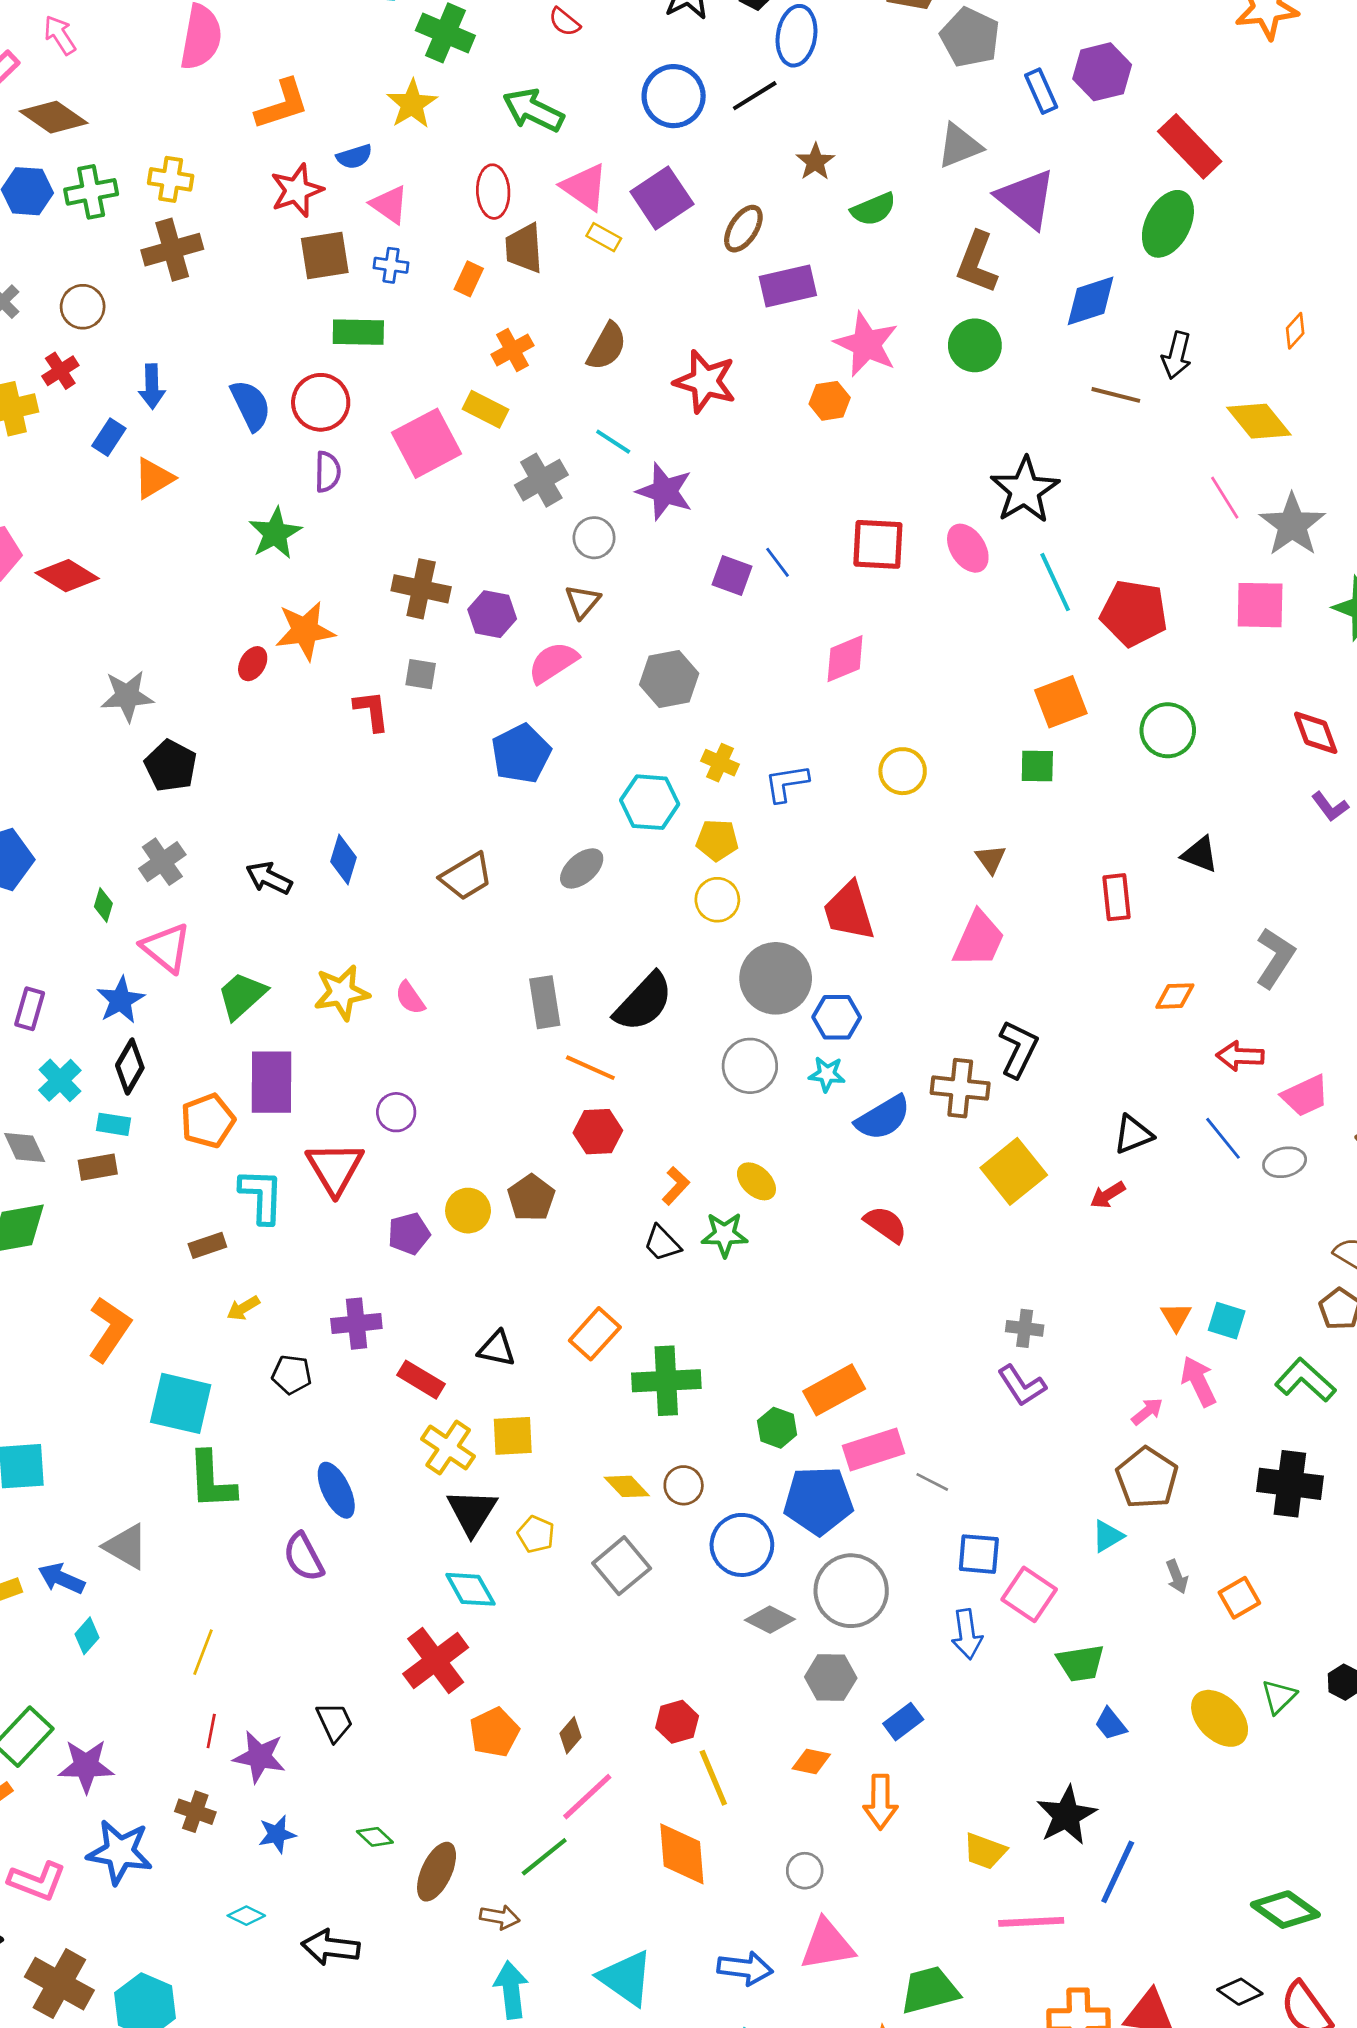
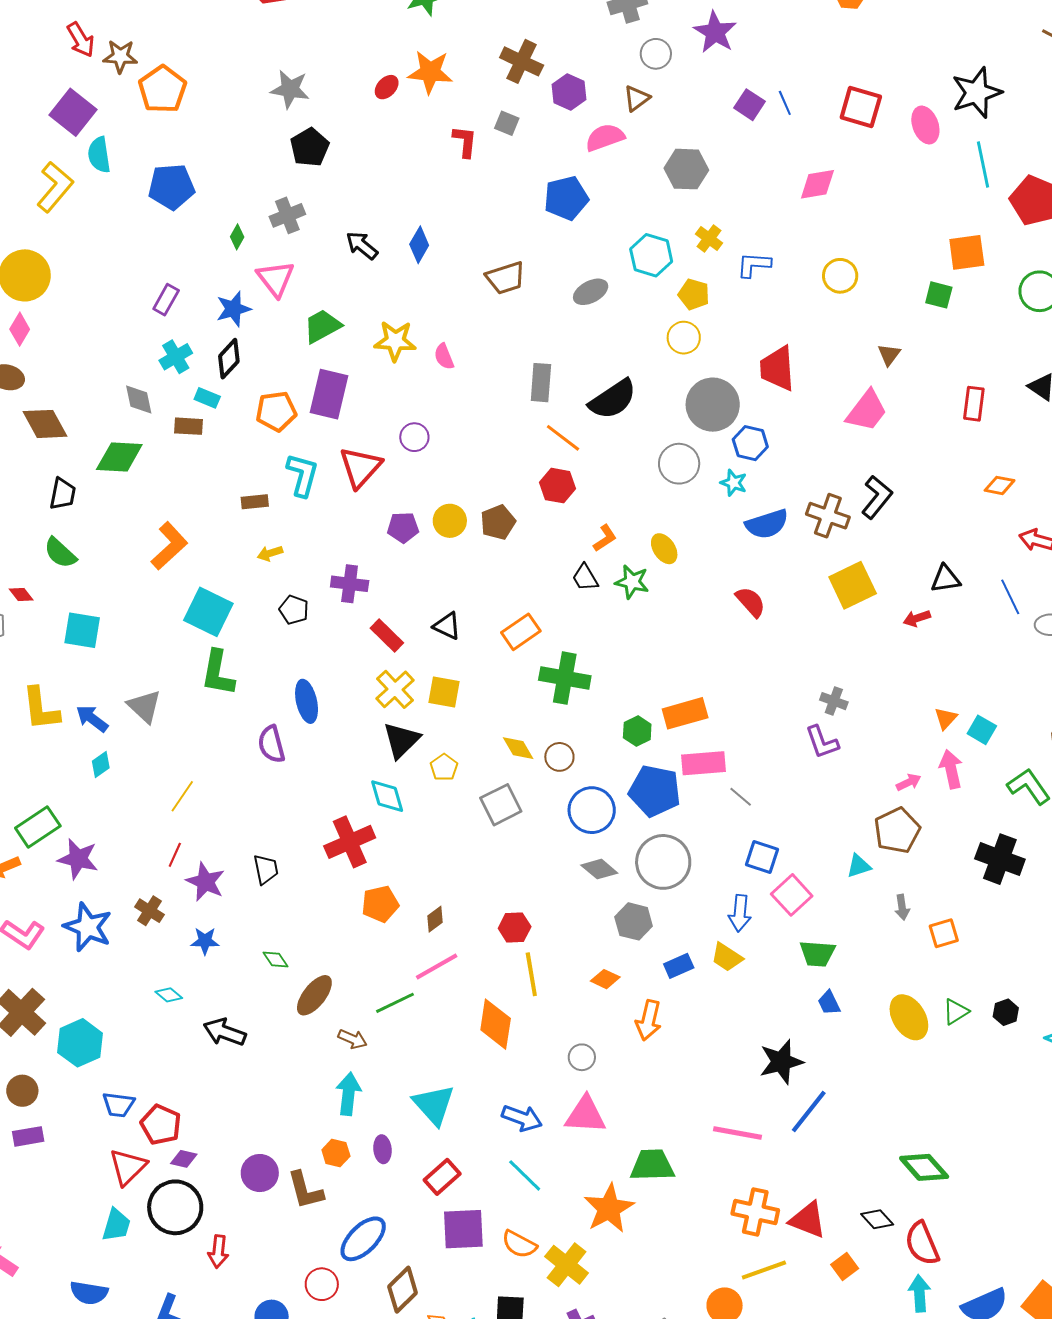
yellow trapezoid: (985, 1851) -> (727, 957), moved

